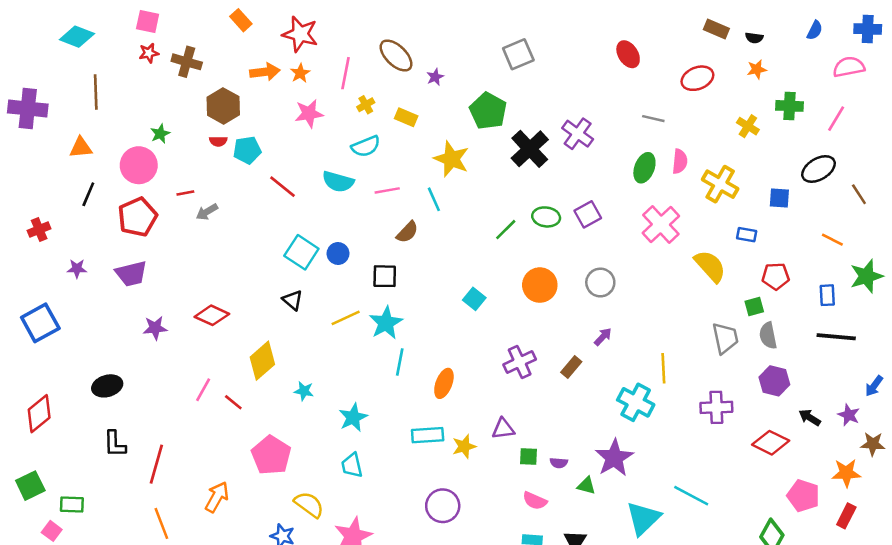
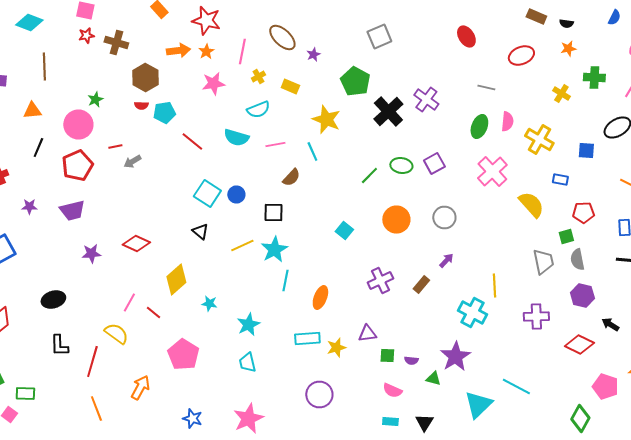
yellow semicircle: (309, 504) -> (116, 334), moved

